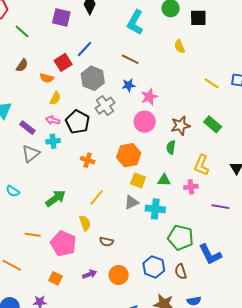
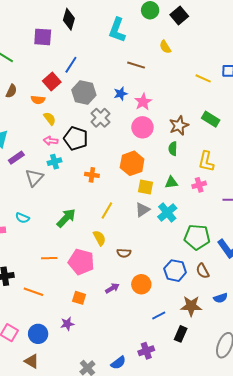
black square: (198, 18) -> (179, 15), turned -30
brown line: (130, 59) -> (136, 65), moved
yellow semicircle: (55, 98) -> (50, 118), turned -56
purple rectangle: (27, 128) -> (16, 158), moved, turned -63
cyan cross: (155, 209) -> (167, 213), turned -36

